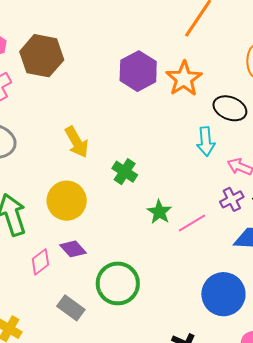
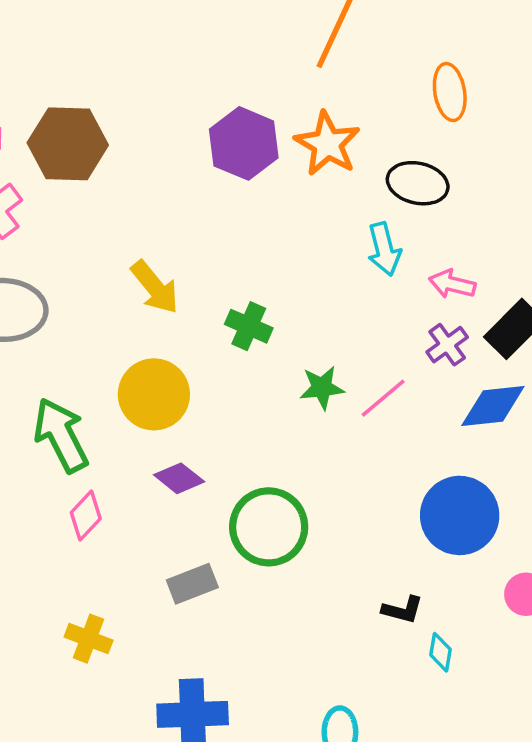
green star: (159, 212) -> (322, 388), turned -30
pink diamond: (40, 262) -> (86, 516), moved
gray rectangle: (71, 308) -> (192, 584), turned -48

